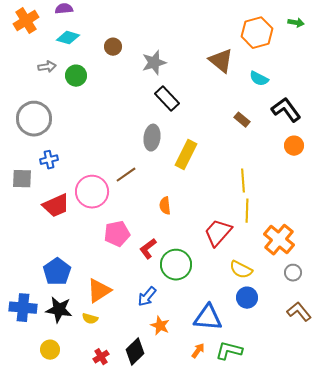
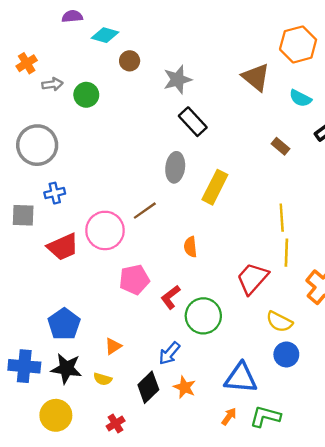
orange cross: (26, 21) -> (27, 63), moved, size x0.7
cyan diamond: (68, 38) -> (105, 35), moved
orange triangle: (99, 291) -> (113, 346), size x0.6
yellow circle: (50, 350) -> (56, 415), size x1.4
black diamond: (135, 352) -> (148, 387), moved

